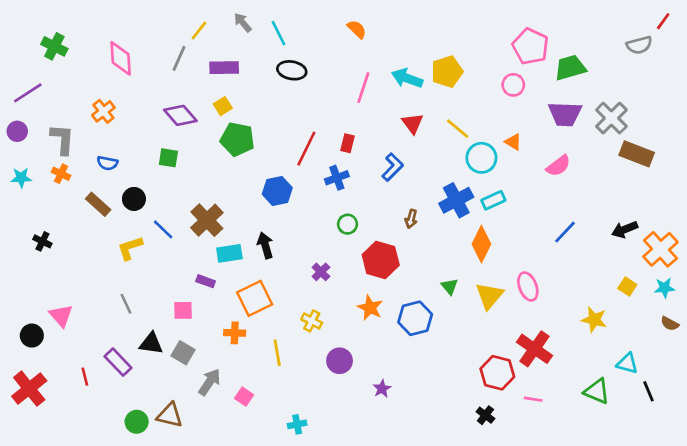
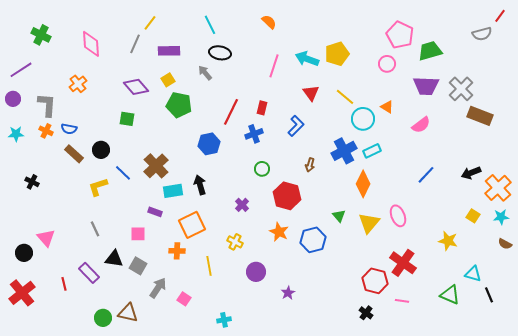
gray arrow: (243, 23) -> (205, 73), moved
blue semicircle: (107, 163) -> (69, 129), moved

